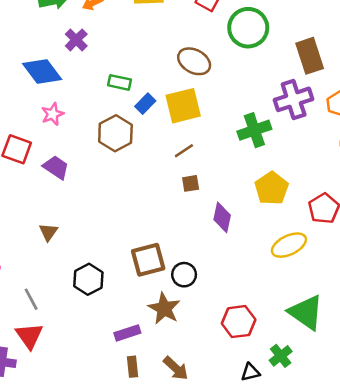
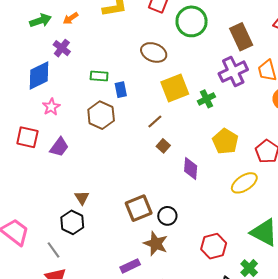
blue diamond: (42, 72) -> (39, 75), turned -72
blue rectangle: (145, 104) -> (121, 90), turned -49
yellow square: (183, 106) -> (175, 88), moved
green cross: (254, 130) -> (206, 99), size x0.7
purple trapezoid: (56, 167) -> (59, 147), turned 100
brown square: (191, 183) -> (163, 146), turned -32
brown triangle: (48, 232) -> (82, 198), moved
black hexagon: (88, 279) -> (72, 222), moved

